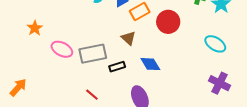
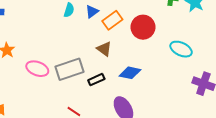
cyan ellipse: (215, 44) -> (181, 49), moved
blue diamond: (150, 64) -> (130, 73), turned -40

